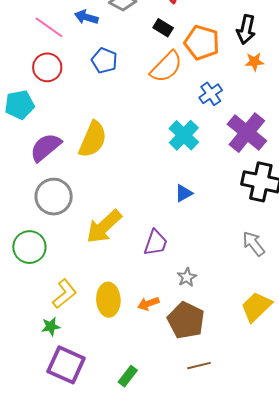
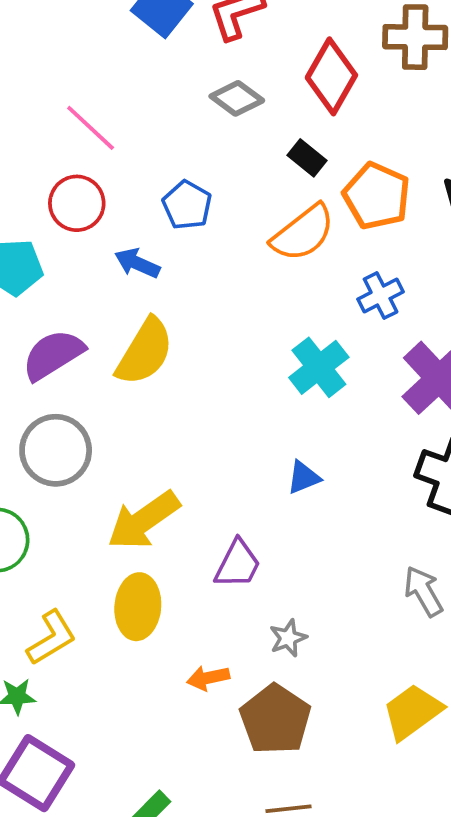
blue arrow: (86, 17) -> (137, 263), moved
yellow ellipse: (108, 300) -> (138, 607), moved

